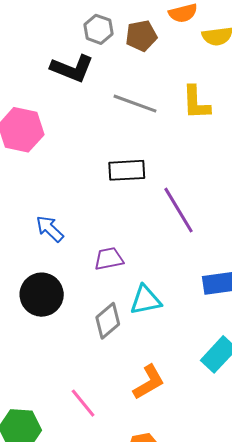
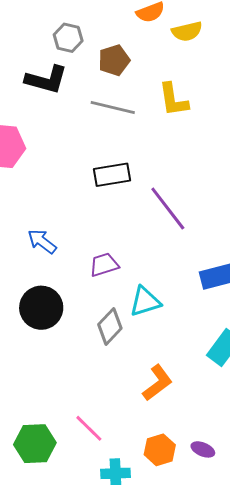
brown pentagon: (141, 36) -> (114, 60), moved
pink line: (83, 403) -> (89, 428), moved

